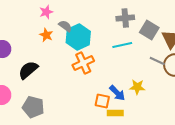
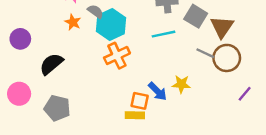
yellow rectangle: (115, 113) -> (135, 115), moved

